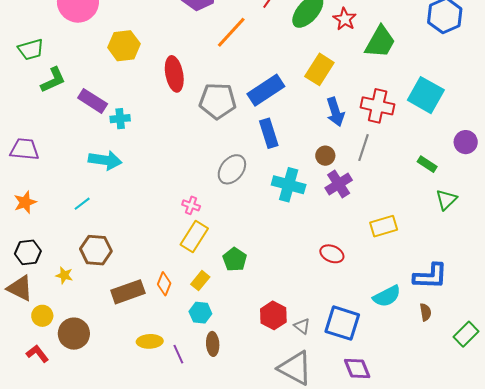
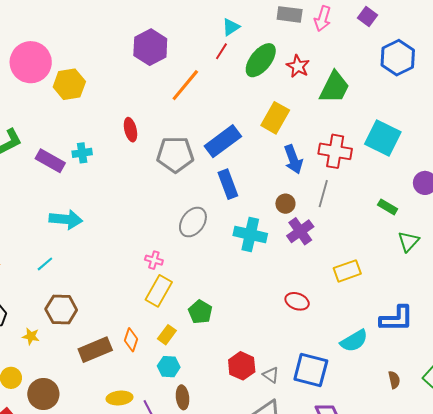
yellow hexagon: (124, 46) -> (69, 84), moved
red ellipse: (174, 74) -> (130, 130), size x0.7
cyan cross: (120, 119) -> (82, 153), moved
brown semicircle: (426, 312) -> (394, 380), moved

